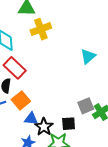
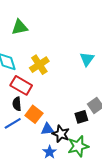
yellow cross: (41, 29) -> (39, 65), moved
black square: (69, 124) -> (81, 117), moved

